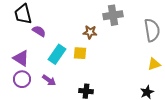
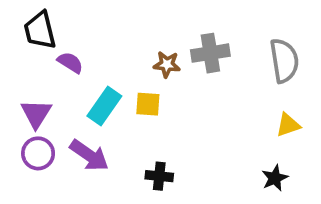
gray cross: (113, 15) -> (210, 53), moved
purple triangle: (21, 58) -> (36, 114), turned 30
purple arrow: (49, 80) -> (89, 155), size x1.5

